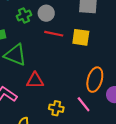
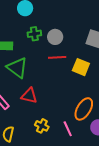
red line: (54, 34) -> (57, 57), turned -30

